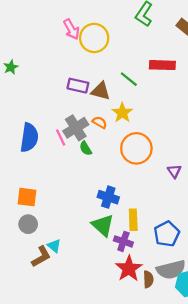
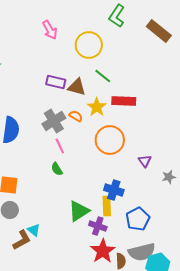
yellow circle: (94, 38) -> (89, 45), moved
red rectangle: (162, 65) -> (124, 101), moved
pink line: (61, 138) -> (60, 146), moved
green semicircle: (86, 148) -> (57, 169), moved
blue cross: (108, 197) -> (114, 190), moved
green triangle: (103, 225) -> (79, 211), turned 45

